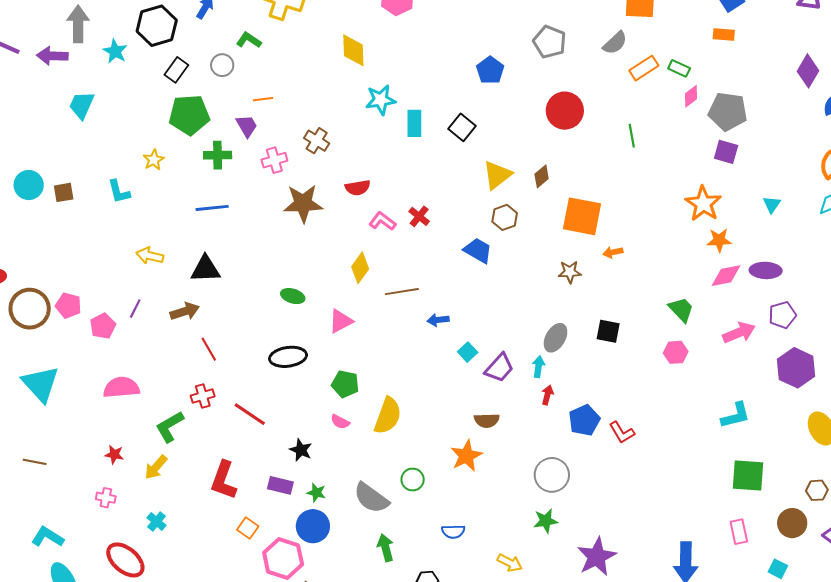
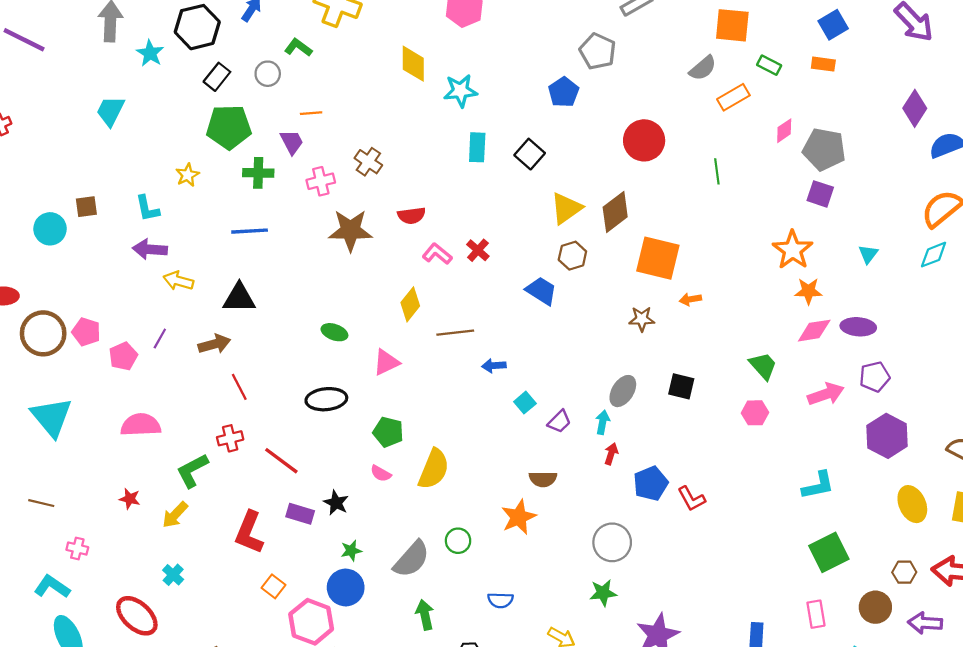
gray pentagon: (550, 42) -> (598, 51), moved
purple arrow: (52, 56) -> (150, 249), moved
green rectangle: (679, 68) -> (769, 65), moved
cyan star: (381, 100) -> (460, 91), moved
brown diamond: (542, 176) -> (615, 212), size x1.6
cyan circle: (29, 185) -> (50, 229), moved
purple trapezoid: (499, 368) -> (559, 422), size x0.7
green square: (748, 475) -> (829, 552), turned -33
purple rectangle: (280, 485) -> (300, 514), moved
green star: (316, 493) -> (351, 551), turned -30
pink cross: (106, 498) -> (77, 548), moved
gray semicircle: (371, 498) -> (411, 559), turned -87

